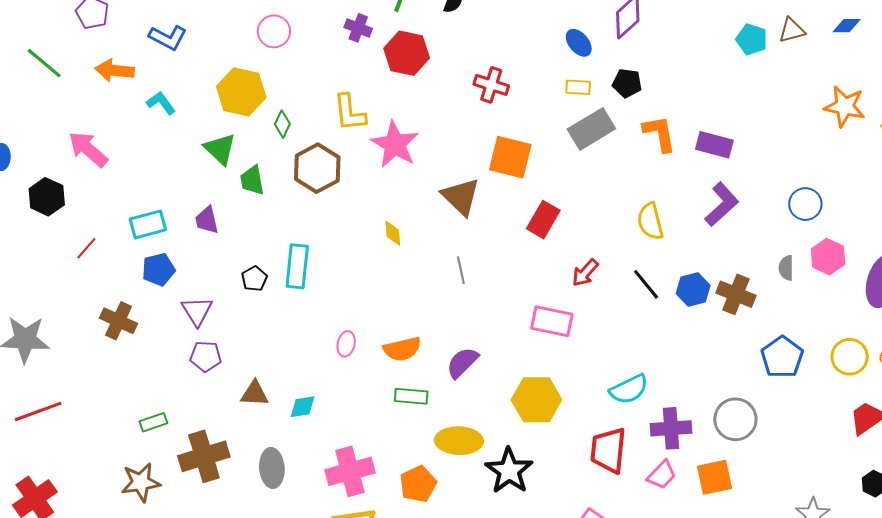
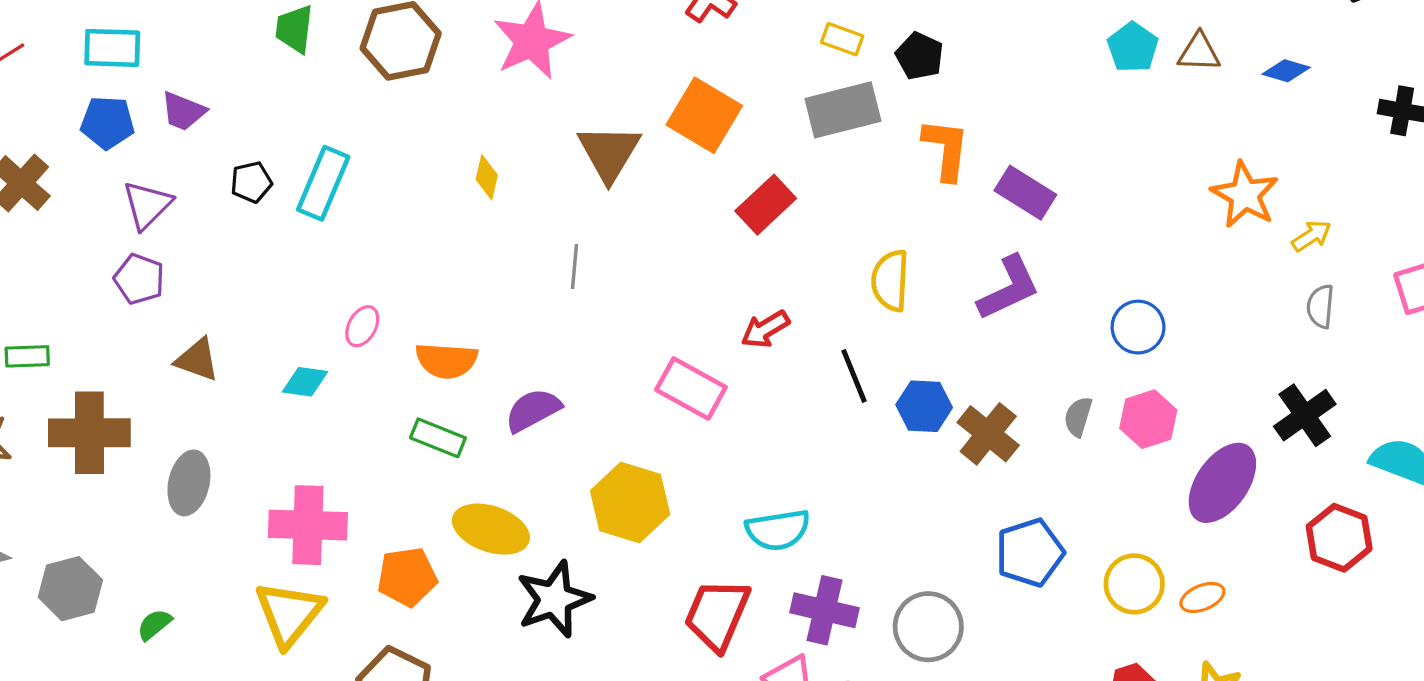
purple trapezoid: (207, 220) -> (183, 111), moved, turned -72
red rectangle: (543, 220) -> (766, 205), moved
cyan diamond: (303, 407) -> (305, 382), moved

